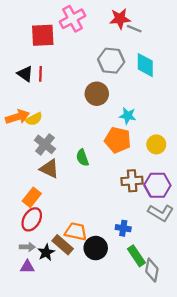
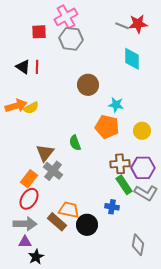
red star: (120, 19) -> (138, 24), moved
red square: (43, 35) -> (39, 32), size x0.7
gray hexagon: (111, 61) -> (71, 39), moved
gray cross: (45, 144) -> (53, 171), moved
brown triangle: (49, 169) -> (45, 153), turned 42
gray arrow: (27, 247) -> (25, 224), size x1.6
black star: (46, 252) -> (36, 257), moved
green rectangle: (136, 256) -> (124, 185), moved

